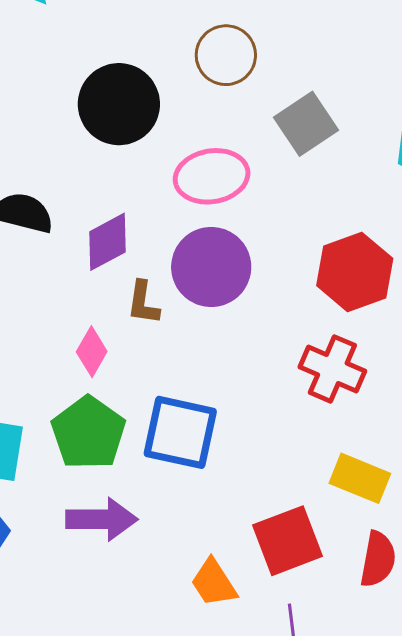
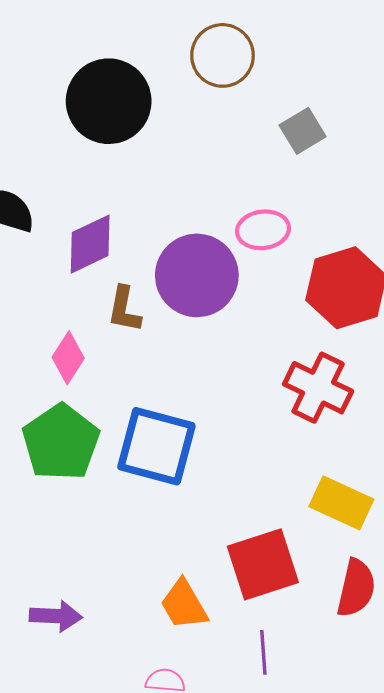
gray square: (306, 124) -> (303, 131), size x0.7
pink ellipse: (212, 176) -> (263, 230), moved, size x0.7
purple arrow: (102, 519) -> (56, 616), moved, size x0.7

